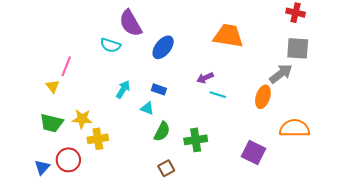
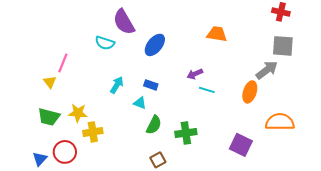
orange trapezoid: (228, 36) -> (217, 34), size x0.7

